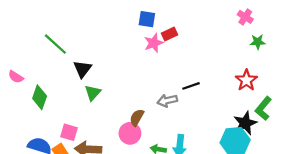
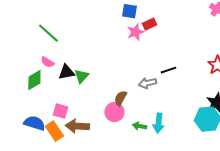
black triangle: (83, 69) -> (66, 72), moved, turned 42
pink semicircle: (16, 77) -> (47, 62), moved
green diamond: (40, 97) -> (34, 80), turned 40

